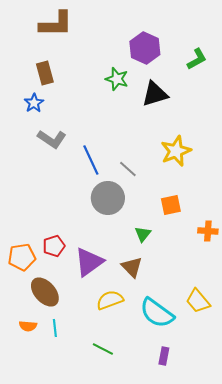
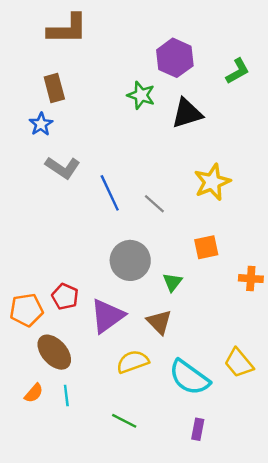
gray circle: (108, 198) -> (130, 260), moved
red pentagon: (54, 246) -> (65, 297), turned -30
orange semicircle: (28, 326) -> (34, 393), turned -54

